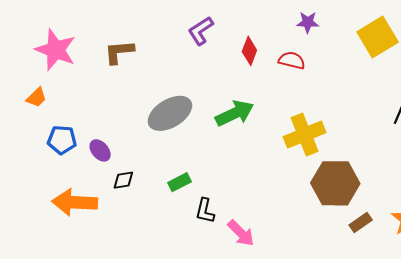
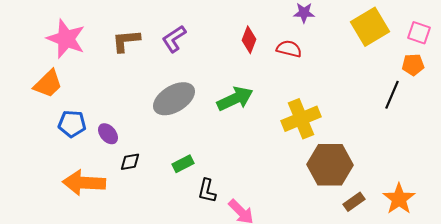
purple L-shape: (201, 31) -> (174, 39), moved
orange trapezoid: (36, 97) -> (48, 84), size x1.5

